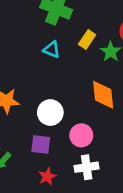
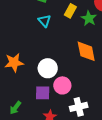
cyan triangle: (52, 50) -> (44, 21), turned 32
pink circle: (81, 135) -> (62, 85), moved

